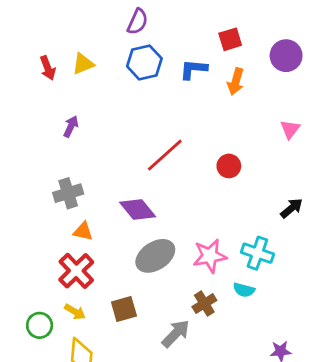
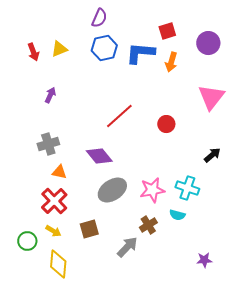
blue L-shape: (193, 69) -> (140, 53), size x1.4
pink triangle: (290, 129) -> (211, 97), size x1.8

